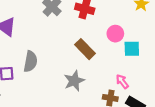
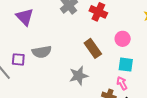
cyan square: (132, 49) -> (126, 65), moved
gray semicircle: (30, 61) -> (42, 52), turned 60

